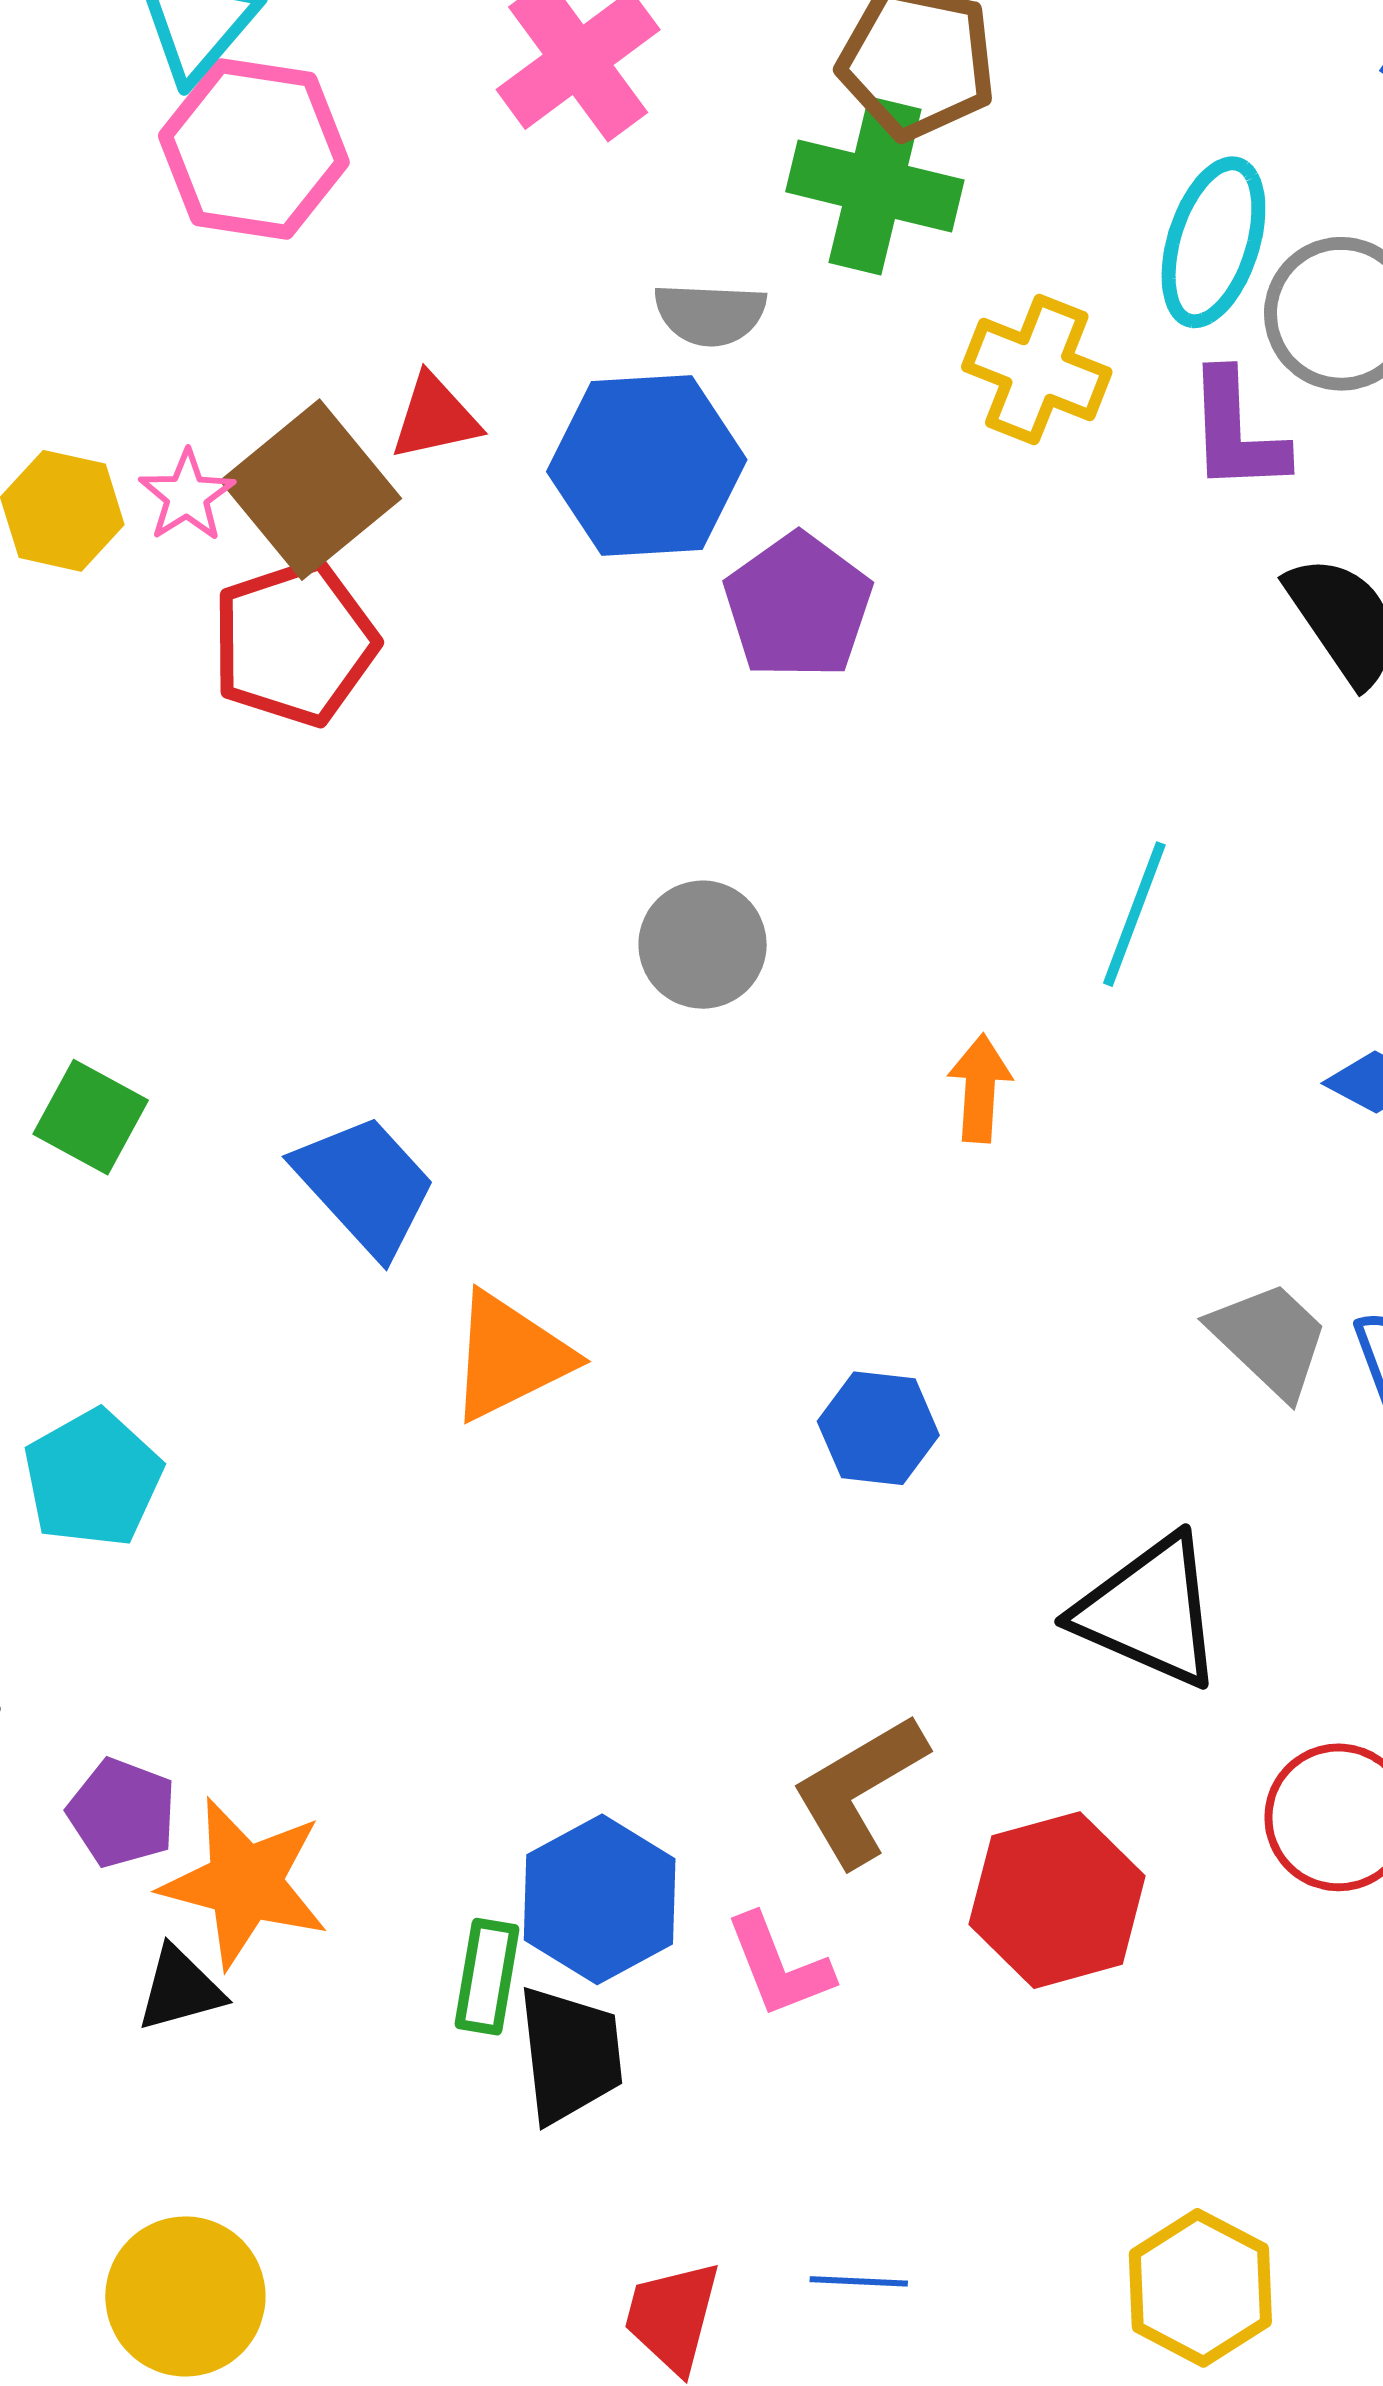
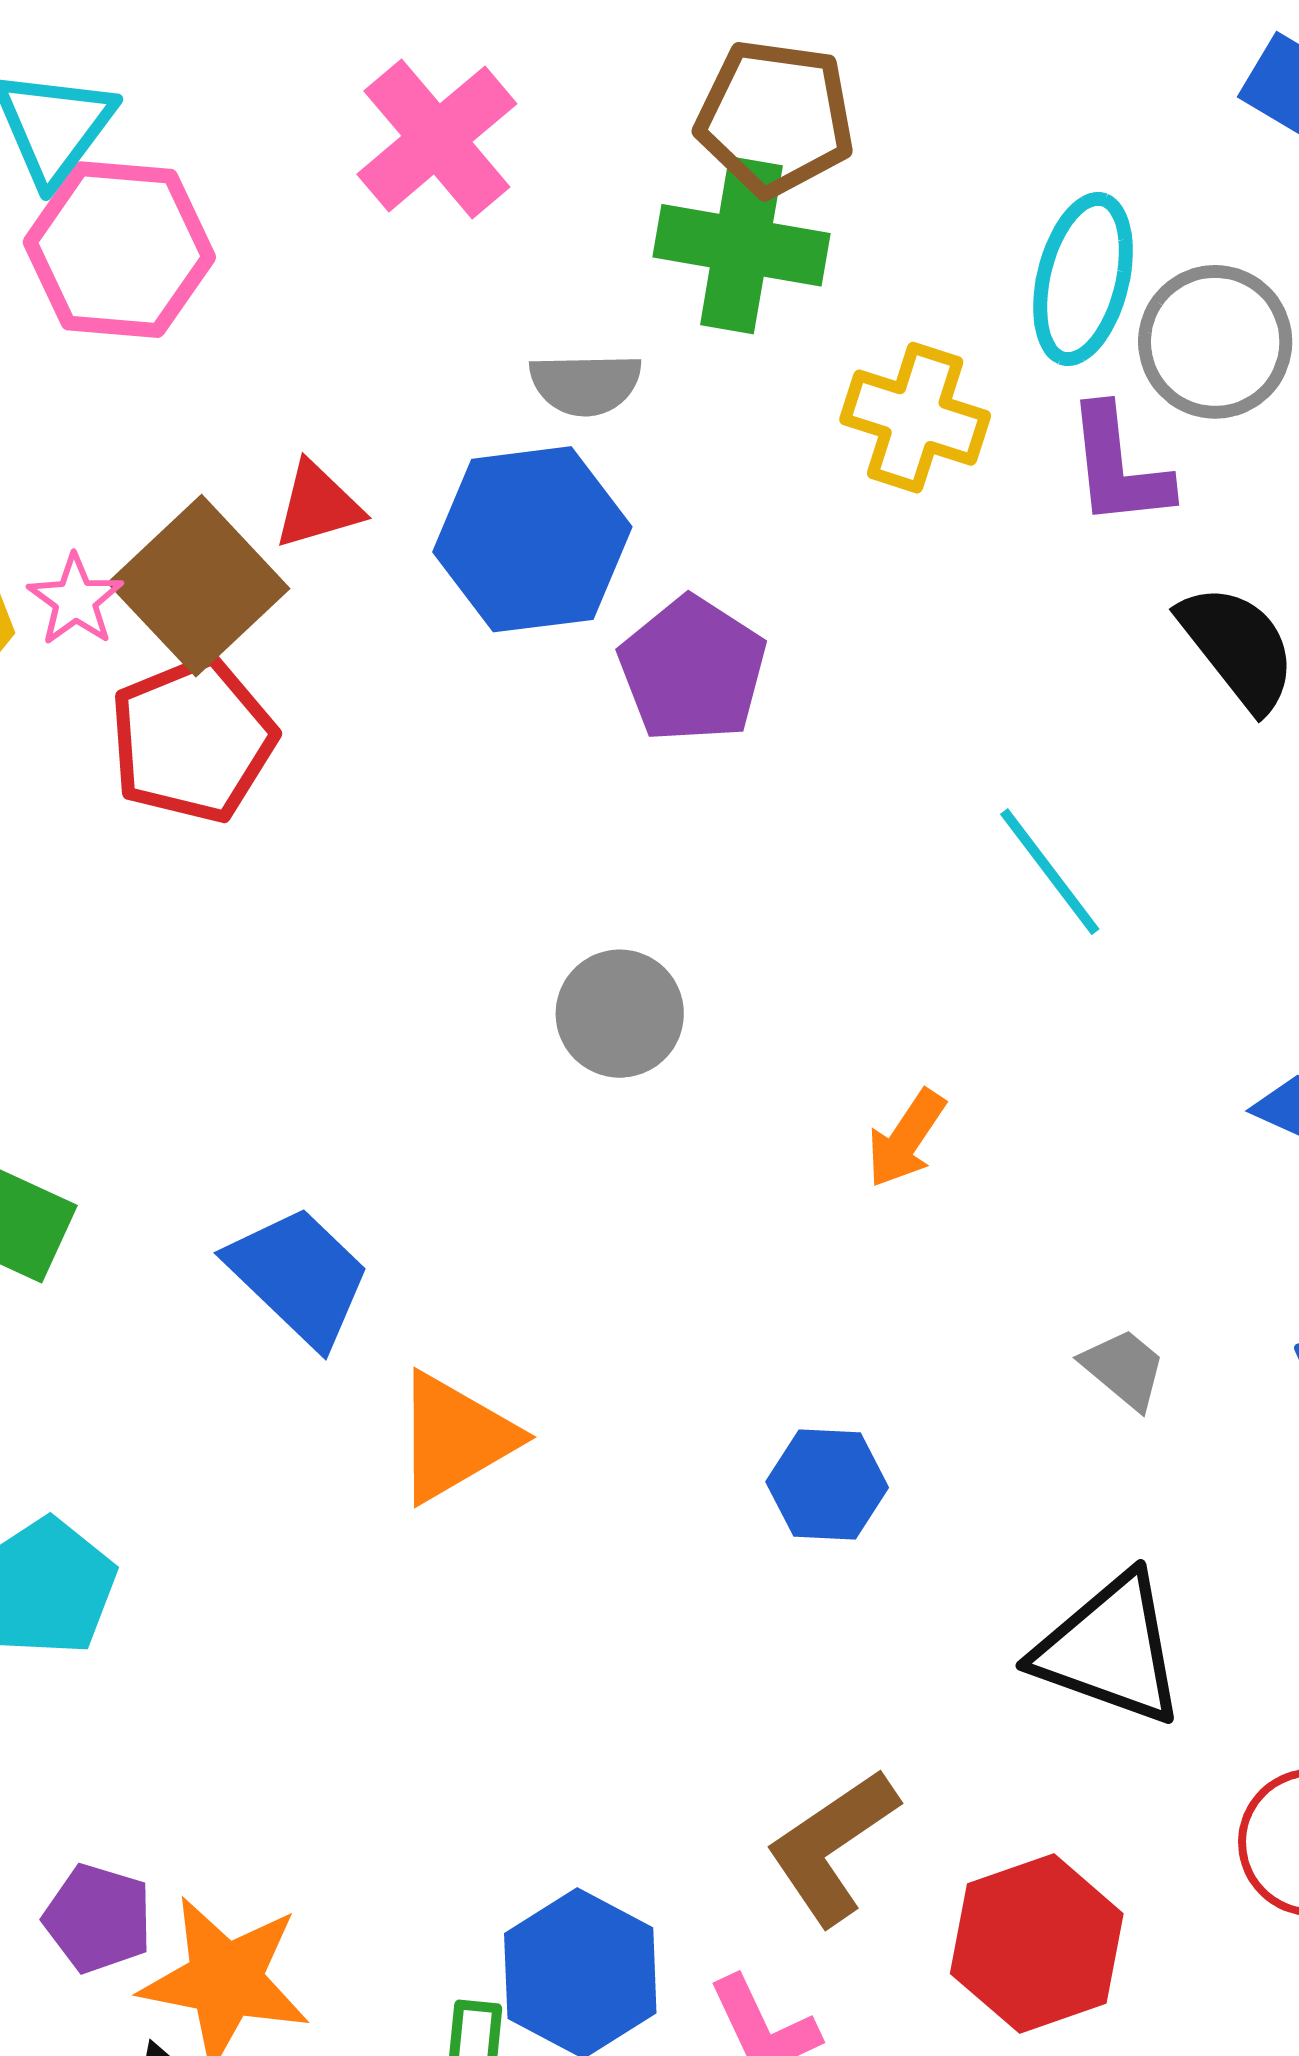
cyan line: (1134, 914) -> (1050, 872), moved, turned -54
orange arrow: (980, 1088) -> (906, 1139), turned -146
gray trapezoid: (1270, 1339) -> (1124, 1369), moved, size x0.7

